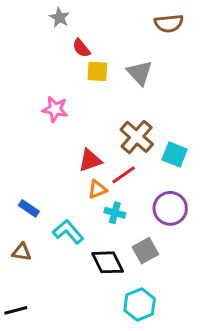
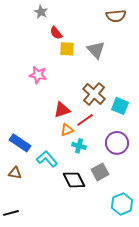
blue rectangle: (29, 208) -> (20, 143), size x1.5
cyan hexagon: (140, 305) -> (122, 204), moved

